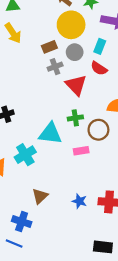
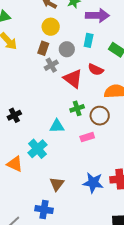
yellow circle: (71, 25) -> (51, 27), moved, size x0.7
brown rectangle: (49, 47) -> (43, 48), turned -40
red semicircle: (99, 68) -> (96, 70), moved
cyan triangle: (50, 134) -> (57, 126), size x0.7
blue star: (79, 201) -> (93, 183), size x1.5

